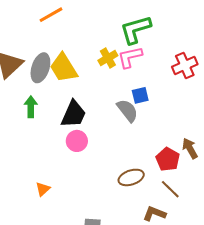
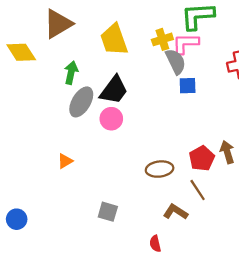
gray ellipse: (40, 68) -> (81, 102), moved
gray semicircle: (127, 111) -> (176, 62), moved

